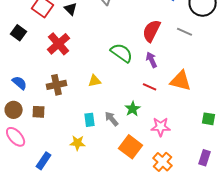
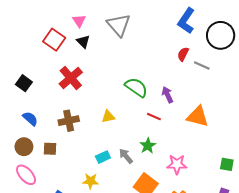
red semicircle: (152, 31) -> (183, 54), moved, size x0.6
black square: (19, 33) -> (24, 83), moved
red line: (150, 87) -> (154, 117), moved
green square: (209, 119) -> (227, 164), moved
cyan rectangle: (90, 120) -> (103, 157), turned 72

